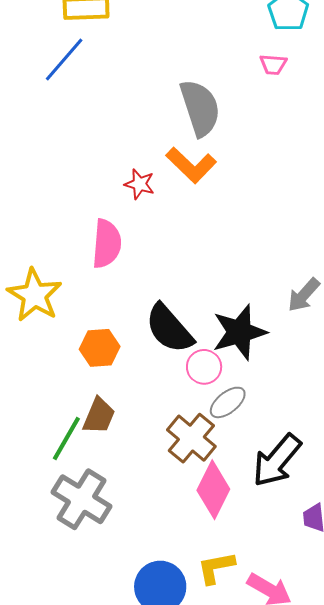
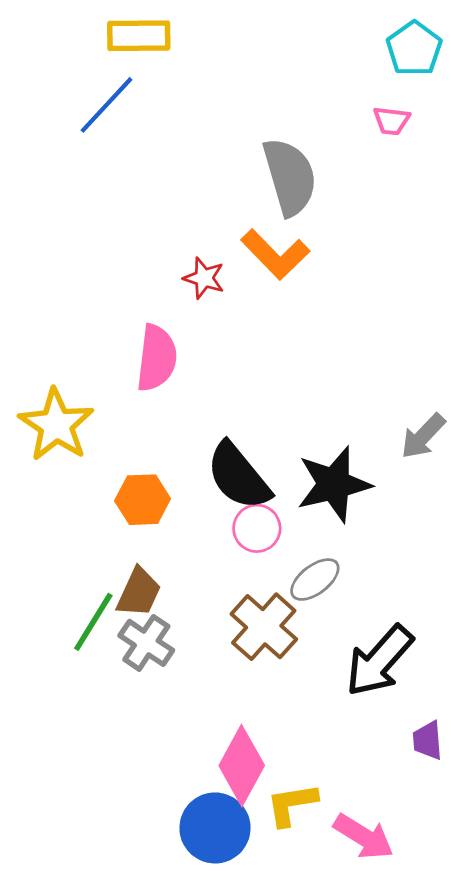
pink circle: (204, 367) -> (257, 528), moved
pink diamond: (213, 490) -> (242, 766), moved
gray cross: (82, 499) -> (146, 643), moved, size x0.7

